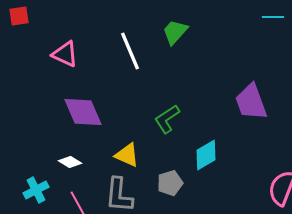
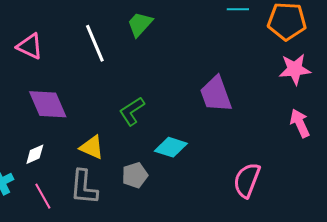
cyan diamond: (206, 155) -> (171, 147), turned 48
white diamond: (70, 162) -> (35, 154), turned -55

